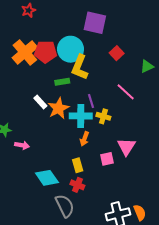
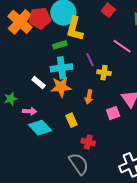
white rectangle: (40, 102) -> (39, 83), moved
orange star: (58, 108) -> (61, 87), moved, turned 30
cyan cross: (81, 116) -> (62, 68), moved
yellow rectangle: (78, 165) -> (71, 120), moved
cyan diamond: (47, 178) -> (40, 128), moved

